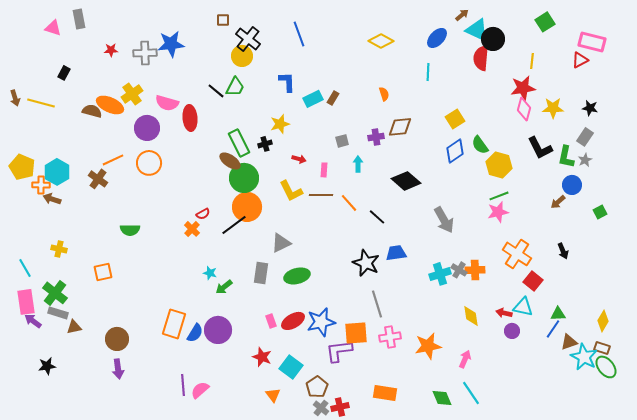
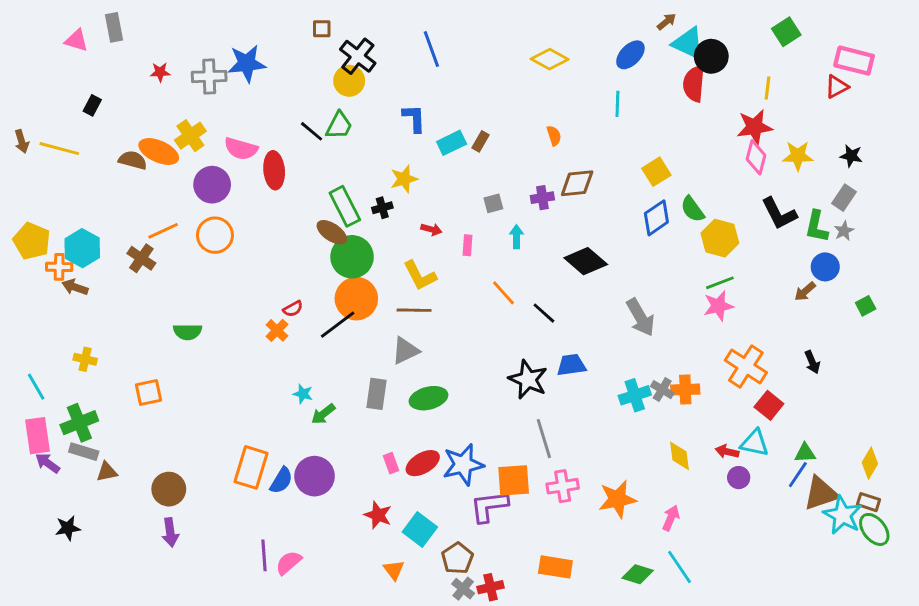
brown line: (321, 195) -> (414, 310), moved
green cross: (55, 293) -> (79, 423), turned 30
brown triangle: (569, 342) -> (821, 493), size x1.5
green diamond: (442, 398) -> (638, 574), turned -50

